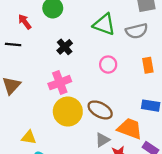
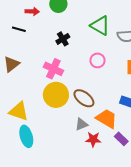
red arrow: (25, 22) -> (32, 11), turned 120
pink cross: (60, 83) -> (53, 69), turned 36
yellow triangle: (29, 137) -> (19, 111), size x1.5

